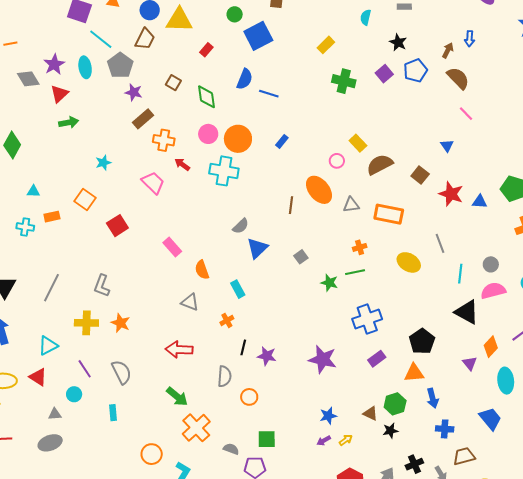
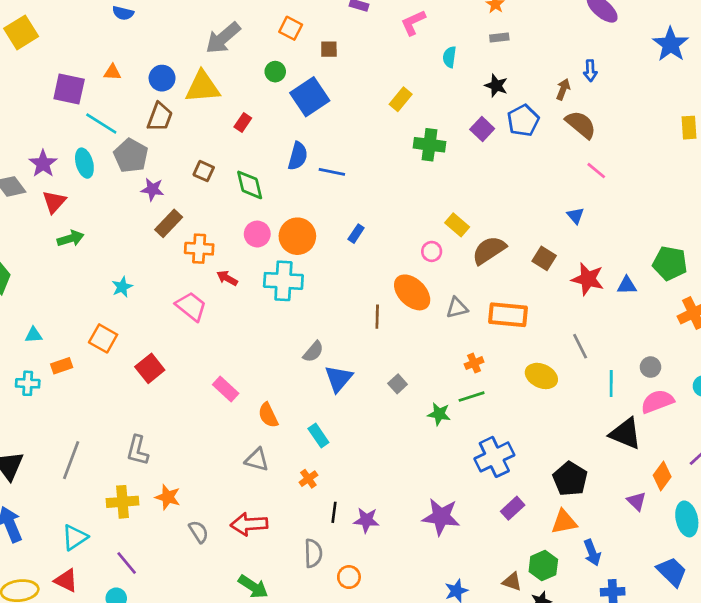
gray semicircle: (122, 372) -> (199, 532), moved, size x0.7

